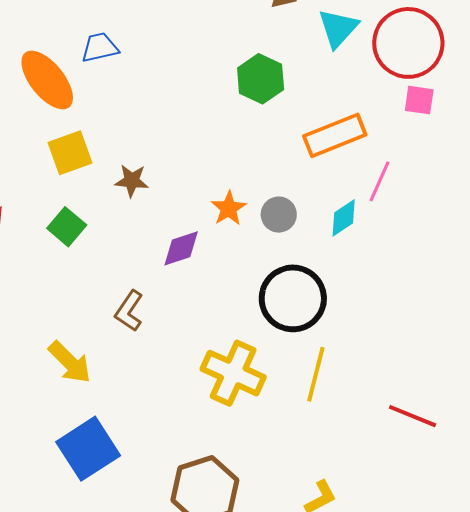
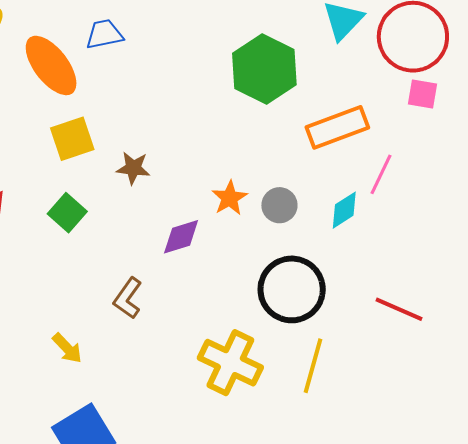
green hexagon: (261, 79) -> (264, 69), size x1.4
yellow arrow: (70, 362) -> (67, 348), size x0.7
red line: (413, 416) -> (399, 309), moved

